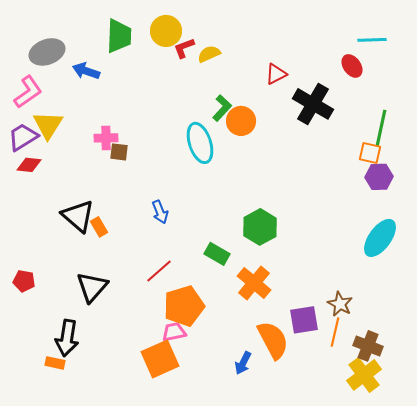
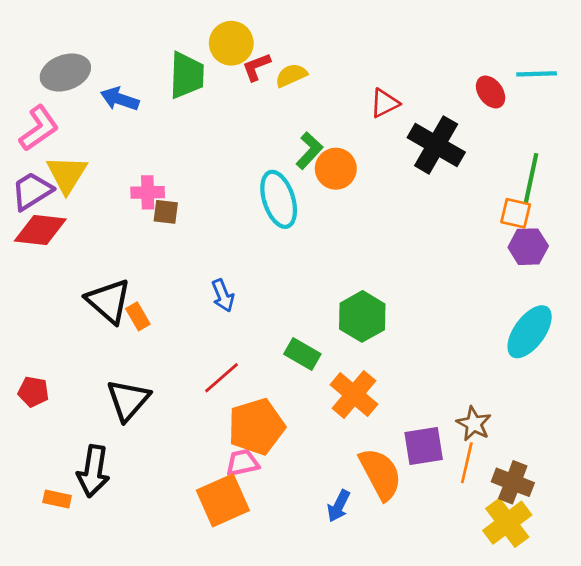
green trapezoid: (119, 36) -> (187, 75), moved
cyan line: (372, 40) -> (537, 74), moved
red diamond: (29, 165) -> (40, 230), size x1.5
orange rectangle: (55, 363) -> (57, 499), moved

